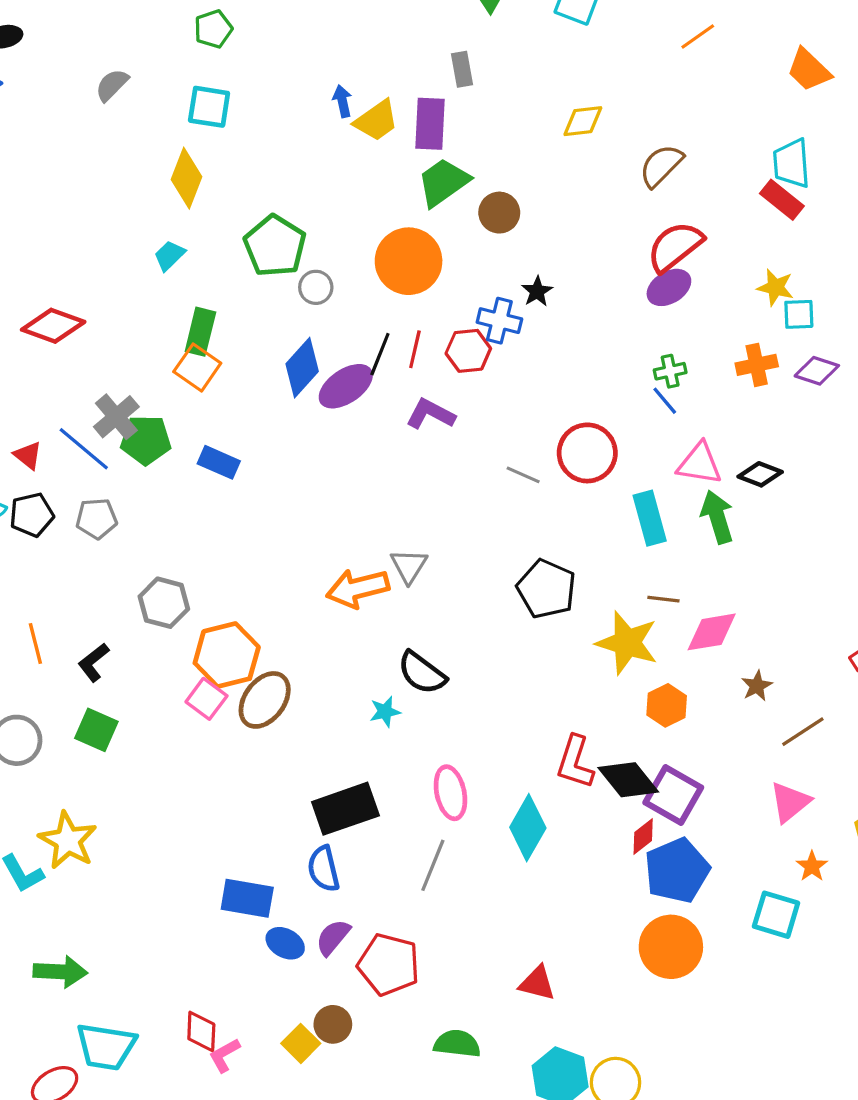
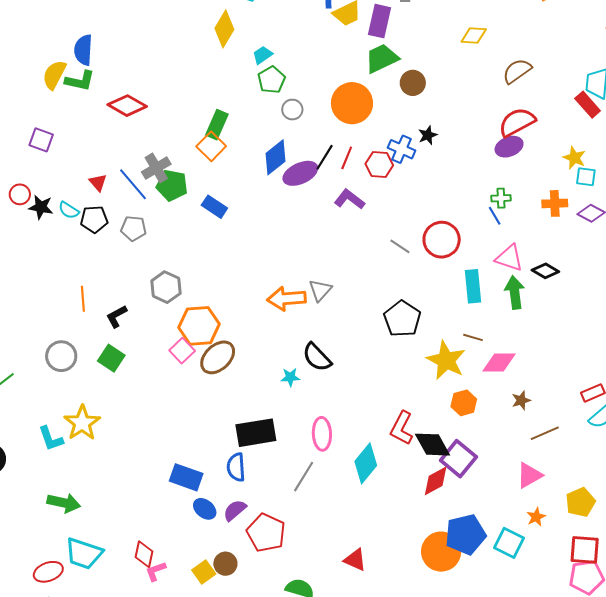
green pentagon: (275, 246) -> (272, 80), size x0.7
cyan trapezoid: (169, 256) -> (262, 55), moved
red diamond: (643, 836) -> (436, 481), size x1.4
blue pentagon: (677, 870) -> (466, 534), moved

